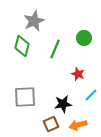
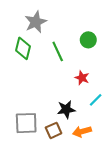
green line: (55, 49) -> (58, 51), turned -48
gray square: (25, 97) -> (26, 123), moved

